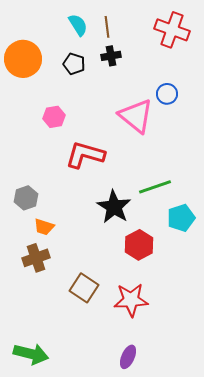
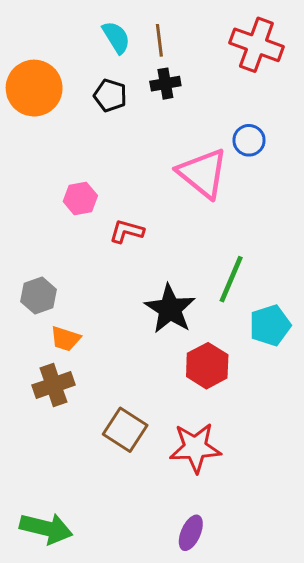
pink hexagon: (54, 117) -> (80, 198), moved
red L-shape: (85, 155) -> (127, 231), size x0.6
green line: (155, 187) -> (231, 279), turned -48

